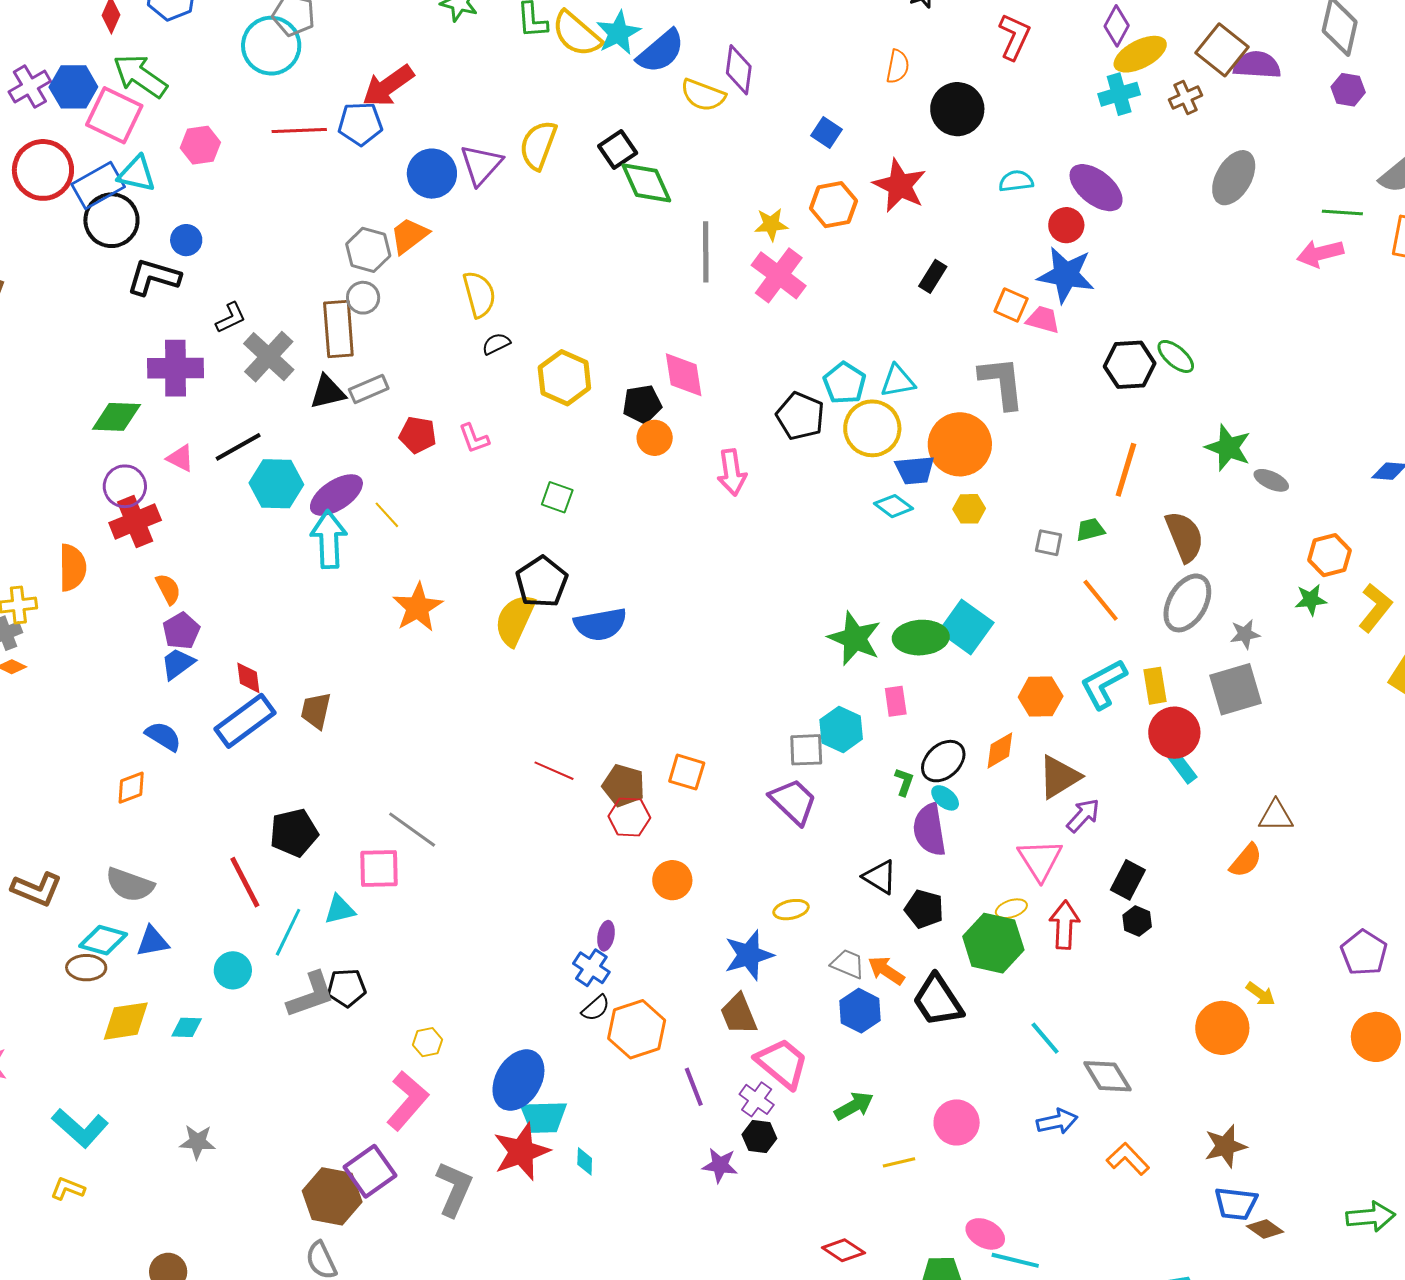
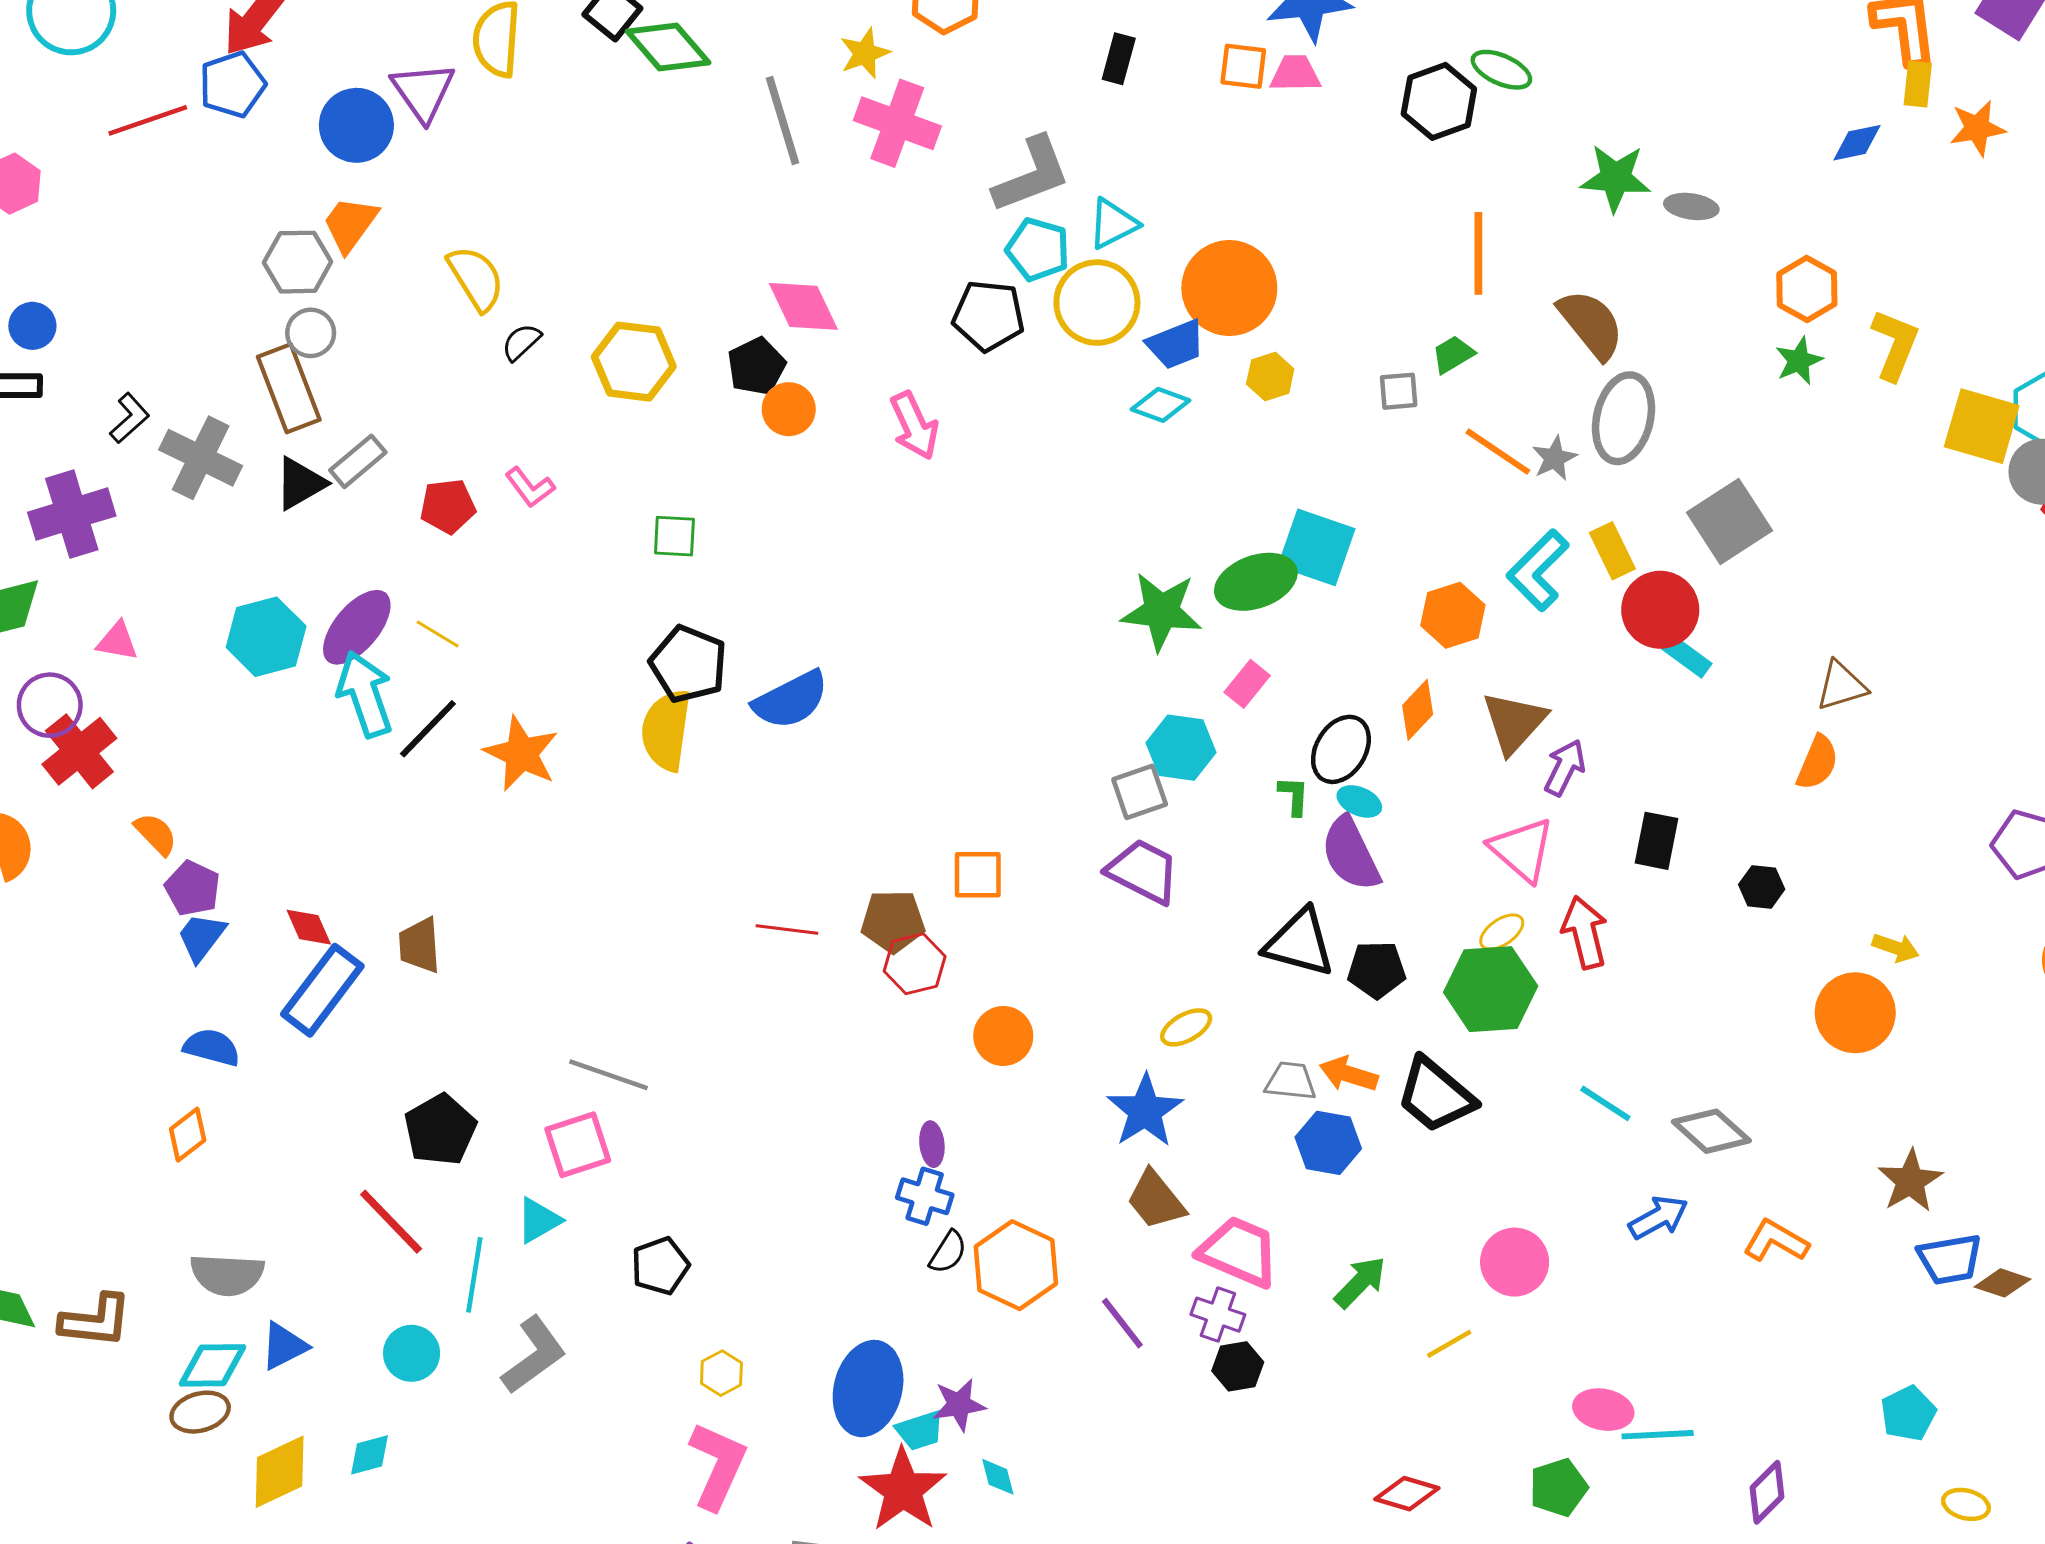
gray L-shape: (1002, 383) -> (1032, 175), moved, turned 92
black line: (238, 447) -> (428, 729), moved
gray star: (1245, 634) -> (1554, 458), moved
pink rectangle: (896, 701) -> (1247, 684), turned 64
black triangle: (880, 877) -> (1300, 943), size x1.4
black hexagon: (1137, 921) -> (1762, 887), moved
black pentagon: (347, 988) -> (660, 1266), moved
cyan trapezoid: (544, 1117) -> (920, 1430), size x0.7
purple star: (720, 1165) -> (959, 1405), moved

